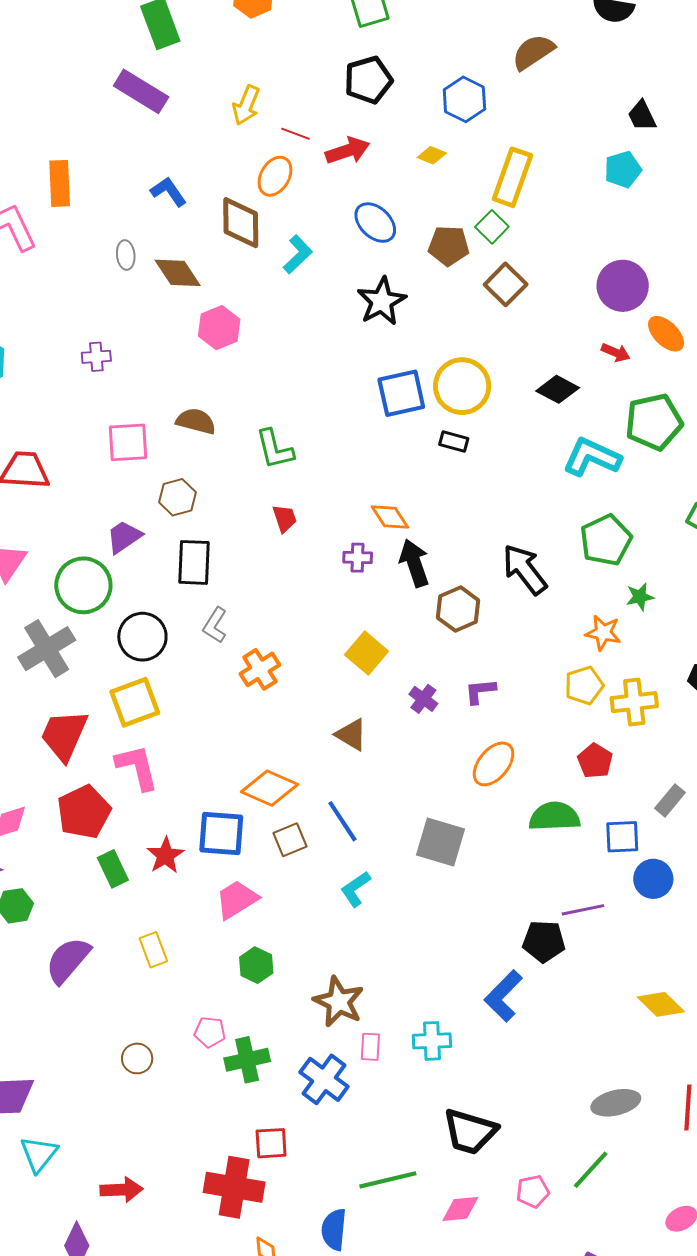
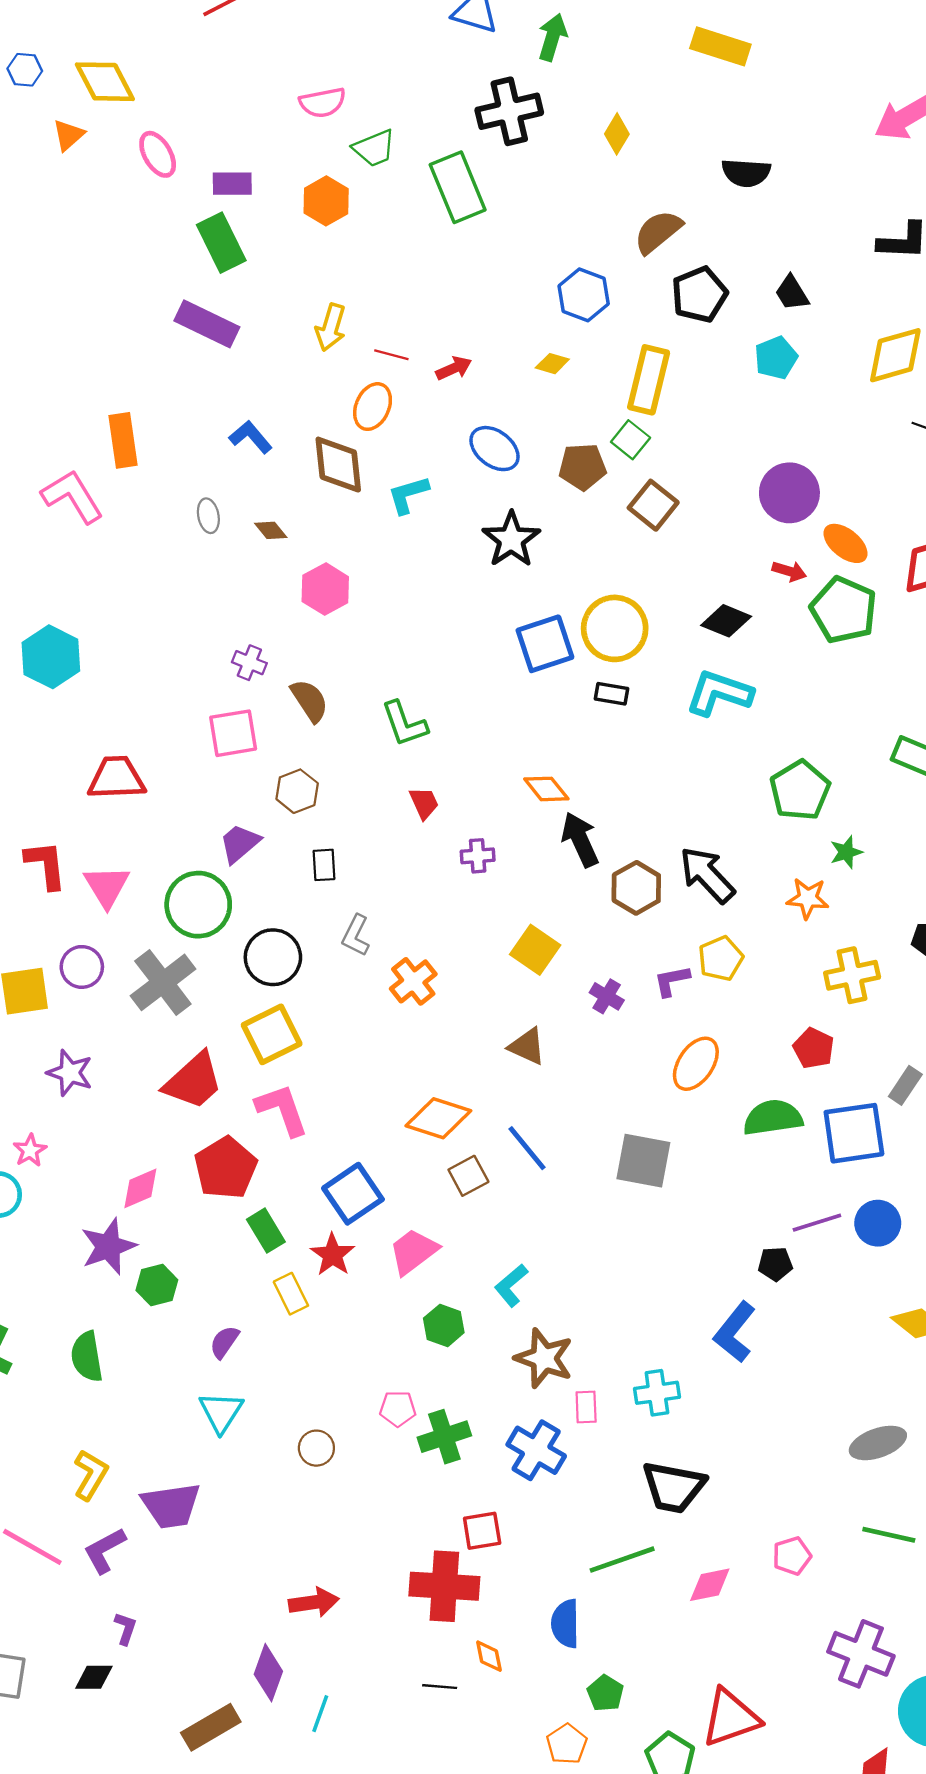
black pentagon: (368, 80) -> (699, 294), moved
red arrow: (348, 151) -> (454, 368), size x0.7
cyan L-shape: (298, 254) -> (408, 495), turned -147
brown diamond: (178, 273) -> (271, 530), size x0.6
purple cross: (96, 357) -> (249, 663), moved, turned 32
brown semicircle: (196, 421) -> (310, 701), turned 48
green pentagon: (654, 422) -> (844, 610), moved, turned -30
cyan L-shape: (592, 457) -> (719, 693), moved
purple cross: (358, 558) -> (478, 856), moved
black rectangle: (194, 562) -> (324, 865), size x0.6
black arrow: (525, 569) -> (707, 875), moved
yellow pentagon: (584, 685) -> (721, 958), moved
red trapezoid: (64, 735) -> (193, 1081), turned -150
blue square: (221, 833) -> (353, 1194), moved, turned -33
blue square: (622, 837) -> (854, 1133), size x1.5
red star: (165, 855) -> (333, 1255), moved
blue circle: (653, 879) -> (878, 1223), moved
cyan L-shape: (356, 889) -> (511, 1285), moved
black pentagon: (544, 941) -> (775, 1264), size x0.7
yellow rectangle: (153, 950) -> (291, 1294), moved
purple semicircle: (68, 960) -> (224, 1342), size x0.6
black trapezoid: (470, 1132) -> (674, 1487), moved
cyan triangle: (39, 1154) -> (221, 1412), moved
green line: (591, 1170) -> (889, 1535), moved, turned 66

